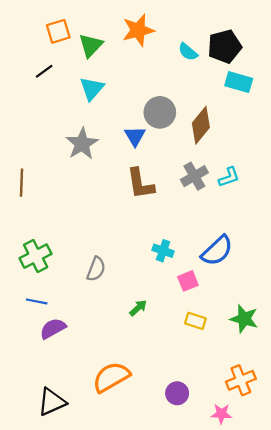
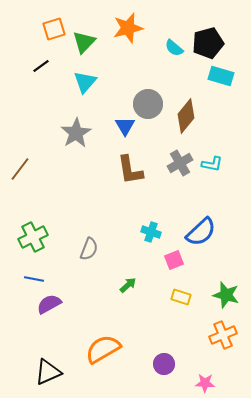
cyan L-shape: (229, 177) -> (212, 164), turned 30
brown line: (22, 183) -> (20, 169), turned 35
orange cross: (241, 380) -> (223, 335), moved

